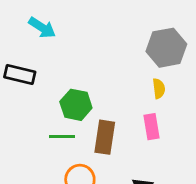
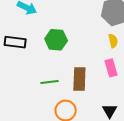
green hexagon: (76, 105) -> (56, 40), moved

